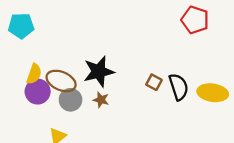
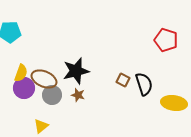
red pentagon: (195, 20) -> (166, 40), moved
yellow ellipse: (213, 93) -> (174, 103), moved

